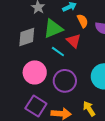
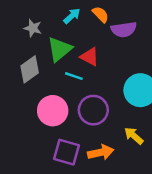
orange semicircle: (83, 21) -> (101, 14), moved

